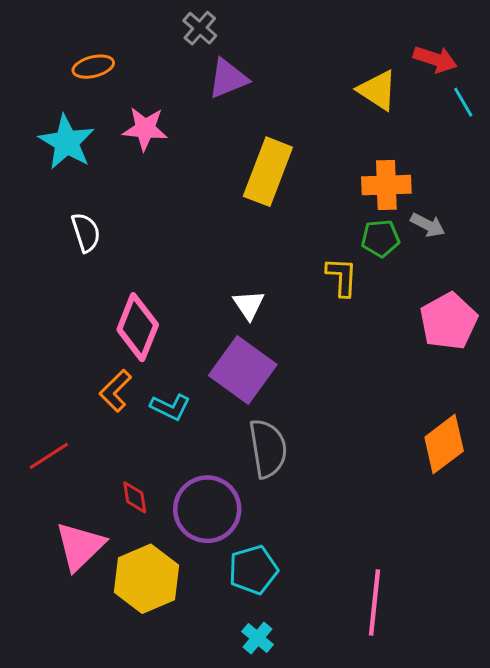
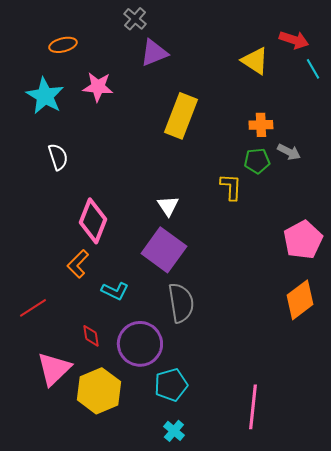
orange cross: (386, 185) -> (261, 125), size x0.7
pink pentagon: (448, 321) -> (303, 240), moved
cyan L-shape: (170, 407) -> (115, 291), moved

